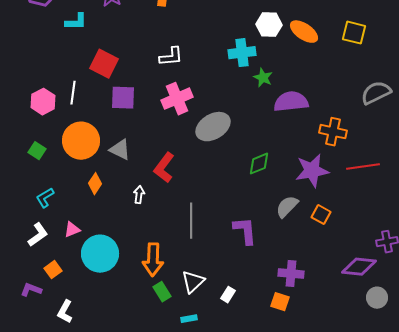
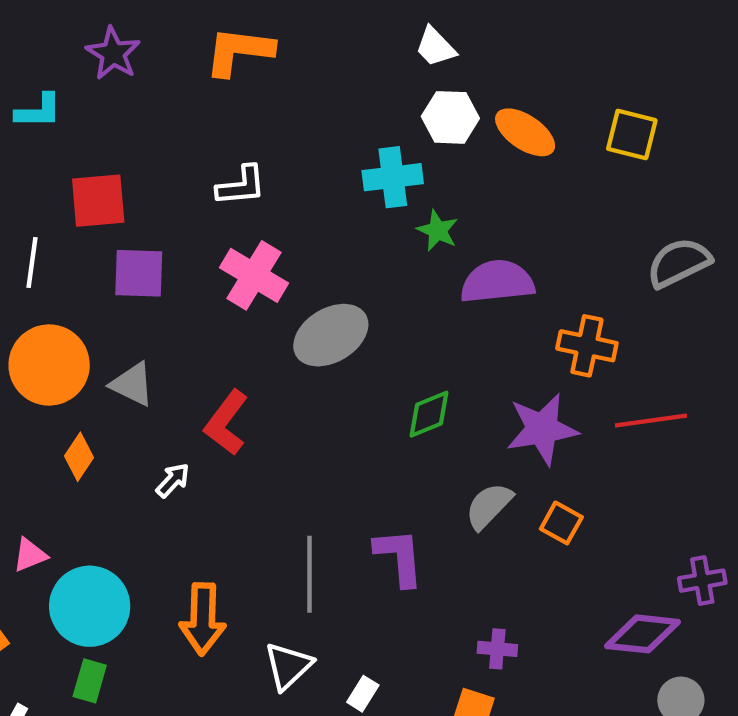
red square: (104, 64) -> (98, 201), turned -32
pink cross: (177, 99) -> (254, 275), turned -36
white arrow: (139, 195) -> (173, 480), turned 36
gray line: (191, 221) -> (309, 574), moved
purple cross: (291, 274) -> (497, 649), size x0.7
green rectangle: (162, 292) -> (90, 681), moved, turned 48

